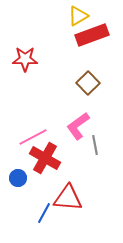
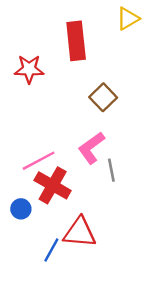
yellow triangle: (78, 16) -> (128, 19), moved
red rectangle: (92, 35) -> (76, 41), moved, turned -76

